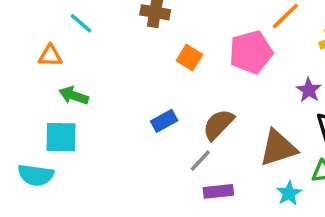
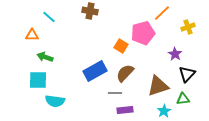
orange square: (189, 58) -> (121, 46), moved
blue rectangle: (164, 121) -> (95, 71), size x1.6
gray line: (200, 161) -> (115, 93), turned 48
cyan semicircle: (36, 175) -> (55, 101), moved

